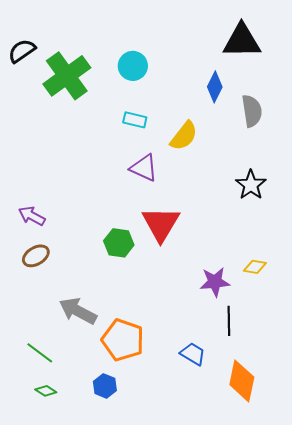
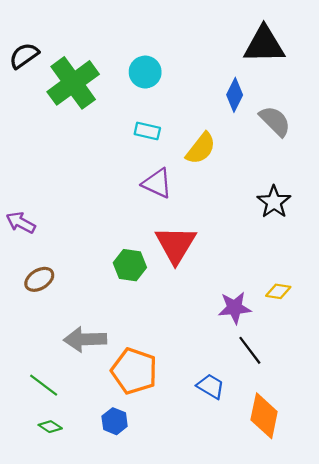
gray semicircle: (252, 111) -> (275, 121), turned -36
purple arrow: (32, 216) -> (21, 223), moved
gray arrow: (78, 311) -> (85, 339), turned -30
black line: (229, 321) -> (250, 350), turned -36

